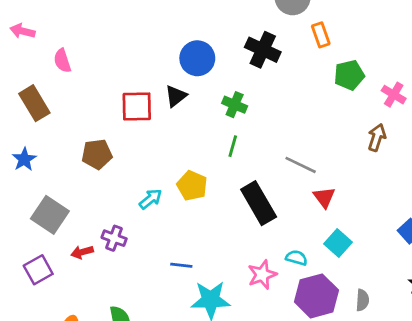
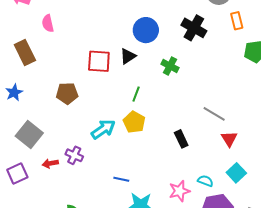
green line: (233, 146) -> (136, 94), moved
cyan arrow: (151, 199) -> (103, 129), size x1.4
black rectangle: (259, 203) -> (181, 139), size x0.6

